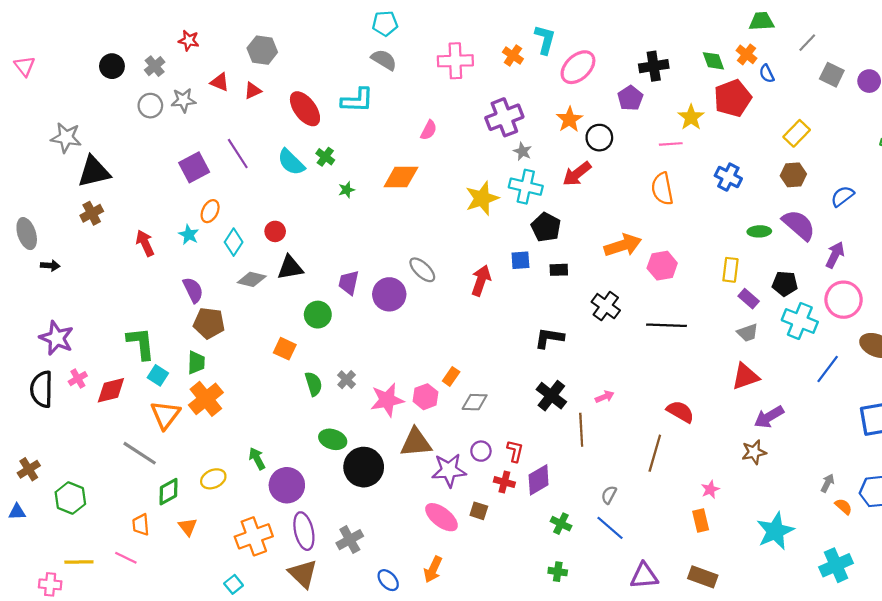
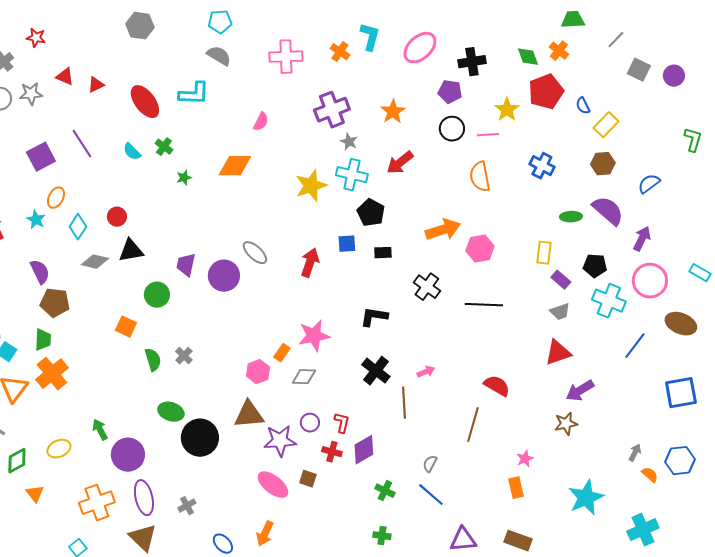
gray hexagon: (262, 50) -> (140, 26), moved
pink ellipse: (578, 67) -> (420, 48), moved
blue semicircle: (767, 74) -> (583, 106), moved
purple pentagon: (630, 98) -> (450, 92), turned -30
black circle: (599, 138) -> (452, 129), moved
cyan semicircle: (291, 162) -> (132, 152), size x0.7
pink star: (387, 400) -> (314, 336), moved
gray cross: (350, 540) -> (187, 506), size x0.7

